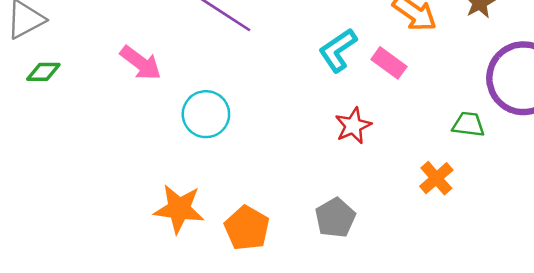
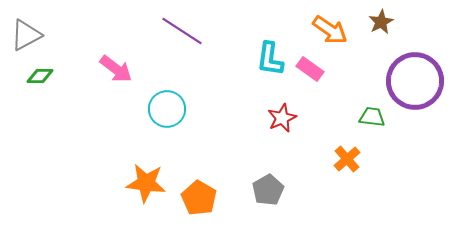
cyan L-shape: (338, 50) -> (270, 59), turned -48

